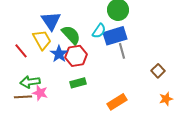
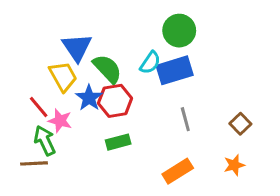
red line: (21, 51) -> (39, 107), moved
gray line: (122, 51) -> (185, 119), moved
green arrow: (30, 82) -> (45, 141), turned 72
pink star: (40, 93) -> (60, 121), moved
orange star: (166, 99) -> (234, 165), moved

